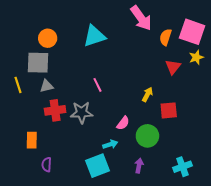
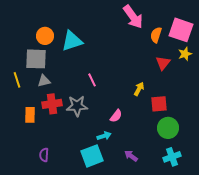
cyan triangle: (94, 36) -> (72, 41), moved
green circle: (147, 136) -> (168, 128), moved
orange rectangle: (32, 140) -> (30, 115), moved
purple arrow: (139, 166) -> (131, 156), turned -64

